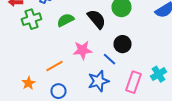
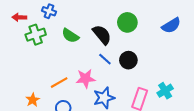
green semicircle: (66, 20) -> (70, 36), turned -120
pink star: (82, 50) -> (86, 78), moved
blue line: (110, 59) -> (105, 59), moved

